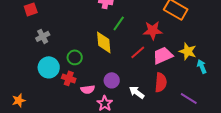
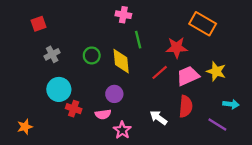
green line: (119, 23) -> (138, 40), turned -49
green circle: (75, 57) -> (92, 55), moved
cyan arrow: (202, 66) -> (231, 104), moved, turned 120
red cross: (69, 78) -> (74, 109), moved
purple circle: (112, 80) -> (114, 94), moved

